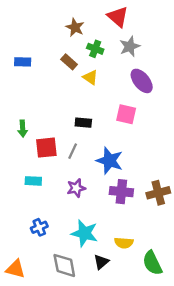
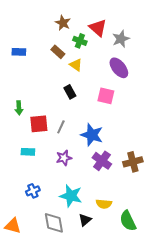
red triangle: (118, 17) -> (98, 28), moved
gray star: (130, 46) -> (121, 39), moved
black rectangle: (83, 123) -> (70, 92), moved, turned 56
purple cross: (121, 192) -> (102, 161), turned 30

